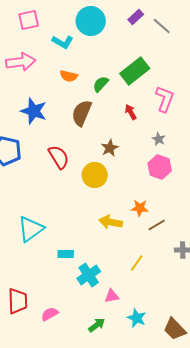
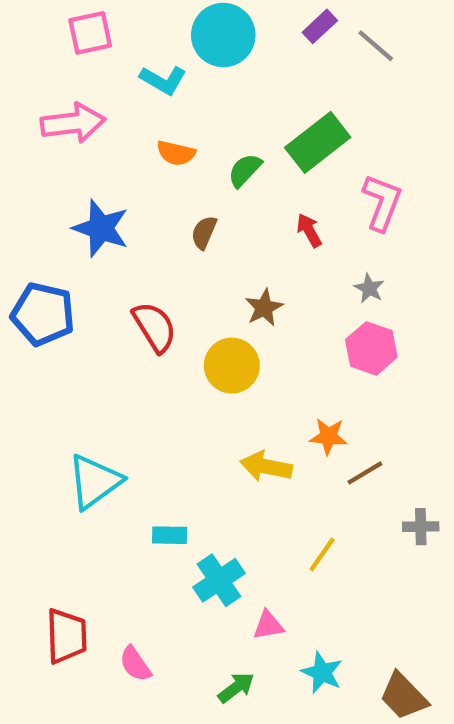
brown semicircle: (82, 113) -> (204, 233), size x0.6
pink semicircle: (50, 314) -> (135, 664), turned -96

